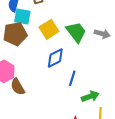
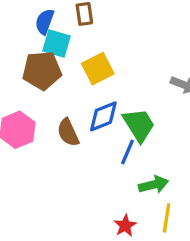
green trapezoid: (76, 32) -> (139, 125), moved
brown semicircle: (18, 87) -> (68, 132), moved

